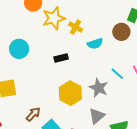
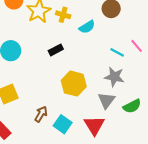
gray star: (99, 88) -> (114, 77), moved

